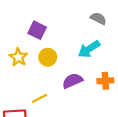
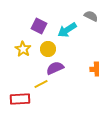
cyan arrow: (89, 49) -> (67, 30), moved
purple semicircle: (72, 81) -> (55, 68), moved

